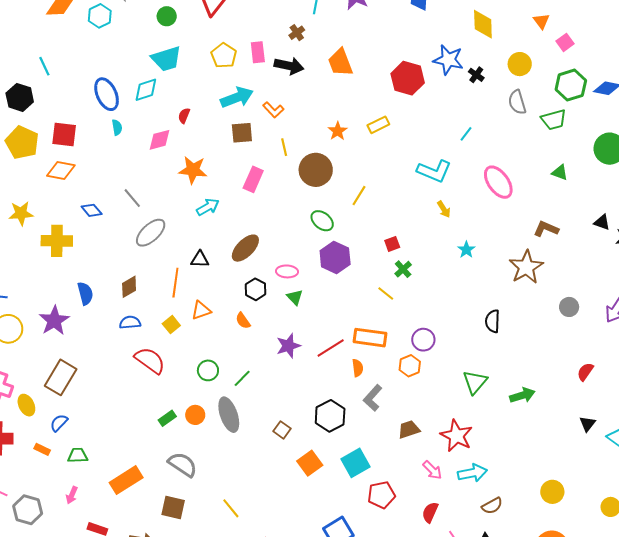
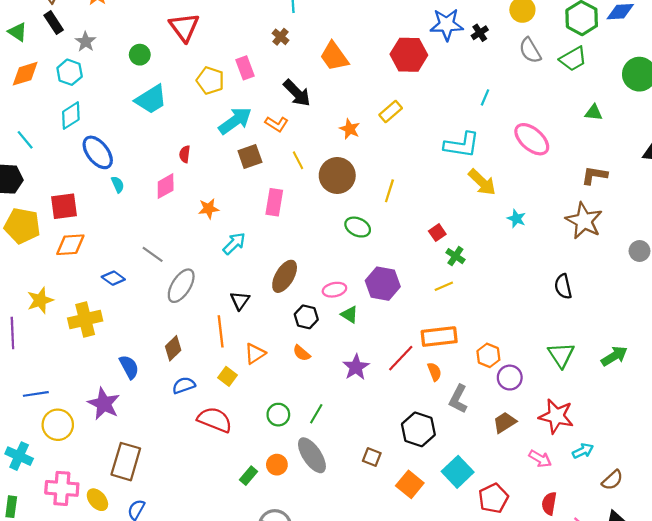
black arrow: (289, 66) -> (297, 93), moved, turned 48
black cross: (476, 75) -> (480, 33), turned 35
cyan diamond: (146, 90) -> (71, 116), moved
orange star: (193, 170) -> (209, 209), size x0.7
yellow arrow: (444, 209) -> (482, 182), size x1.6
purple hexagon: (335, 257) -> (383, 284), moved
black triangle: (200, 259) -> (240, 301), turned -42
yellow line: (386, 294) -> (444, 286), turned -48
purple circle: (423, 340) -> (510, 378), moved
cyan arrow: (472, 473) -> (583, 451), size x0.7

